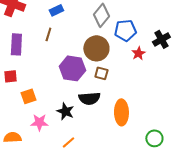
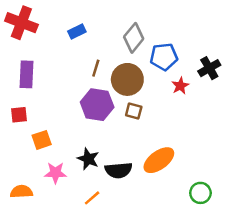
brown line: (48, 34) -> (96, 68), moved
black semicircle: (89, 98) -> (119, 170), moved
orange ellipse: (121, 112) -> (159, 160), turned 55

